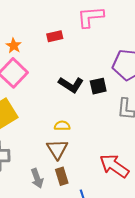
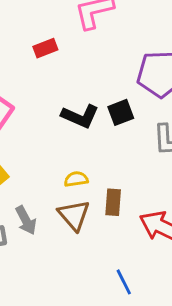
brown rectangle: (62, 176) -> (113, 202), moved, turned 30
gray arrow: (37, 178) -> (26, 220), moved

